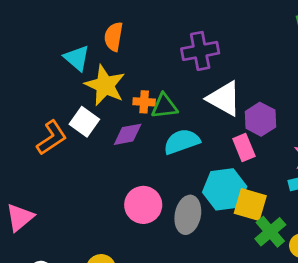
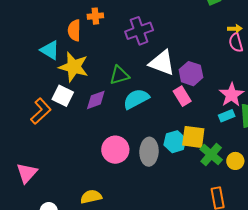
orange cross: (144, 102) -> (95, 16), moved
cyan hexagon: (225, 189) -> (175, 142), moved, size x0.7

